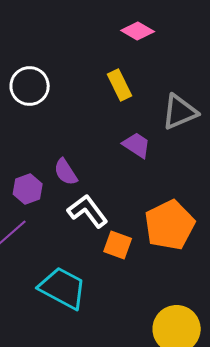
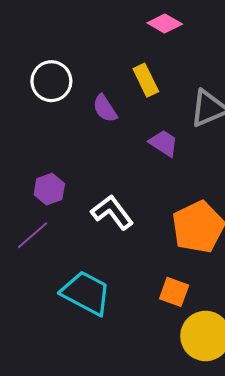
purple semicircle: (66, 172) -> (105, 108), moved
orange square: (118, 245) -> (174, 292), moved

